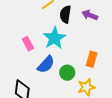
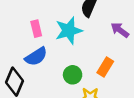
purple arrow: (90, 15) -> (120, 30), moved
blue semicircle: (46, 64) -> (36, 57), moved

